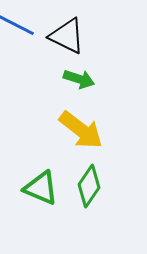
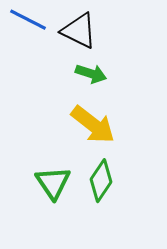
green triangle: (41, 188) -> (53, 183), turned 33

